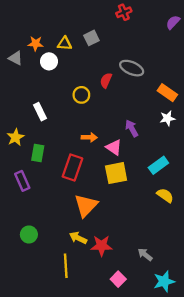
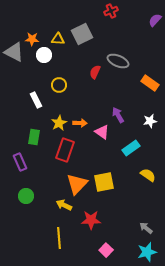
gray square: (91, 38) -> (82, 34), size x1.5
gray triangle: (15, 58) -> (14, 52), size x1.5
yellow circle: (81, 95) -> (59, 85), moved
white star: (167, 118) -> (150, 121), moved
yellow star: (15, 137) -> (59, 123), moved
cyan rectangle: (158, 165) -> (131, 148), moved
yellow square: (116, 173) -> (104, 182), moved
green circle: (29, 234) -> (26, 196), moved
yellow arrow: (78, 238) -> (64, 205), moved
gray arrow: (145, 255) -> (146, 228), moved

